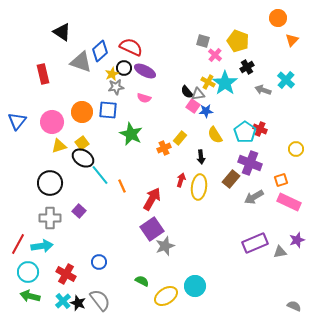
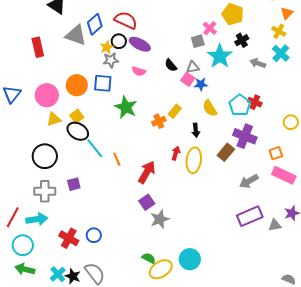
gray square: (203, 41) -> (198, 41), moved, turned -32
yellow cross: (208, 82) -> (279, 31), moved
black semicircle: (187, 92) -> (171, 65), moved
gray arrow: (254, 197) -> (249, 181), moved
purple square: (79, 211) -> (74, 184), turned 32
purple square: (152, 229) -> (147, 202), size x0.7
red cross: (66, 274) -> (69, 238), moved
green semicircle: (142, 281) -> (149, 258), moved

